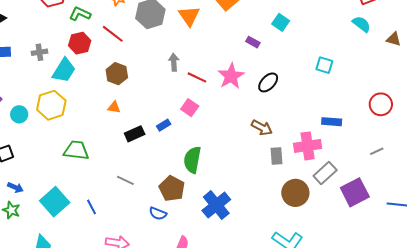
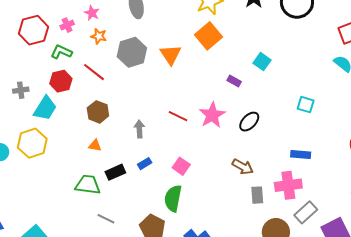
gray arrow: (174, 62) -> (139, 129), moved
pink square: (190, 108) -> (181, 166), moved
blue rectangle: (332, 122) -> (301, 155), moved
green trapezoid: (76, 150) -> (88, 185), moved

